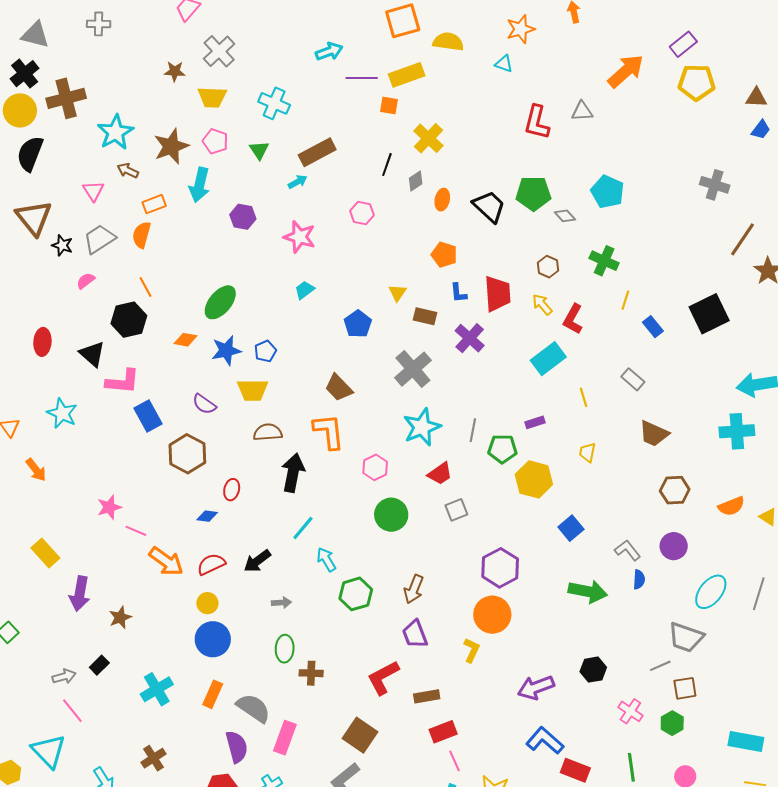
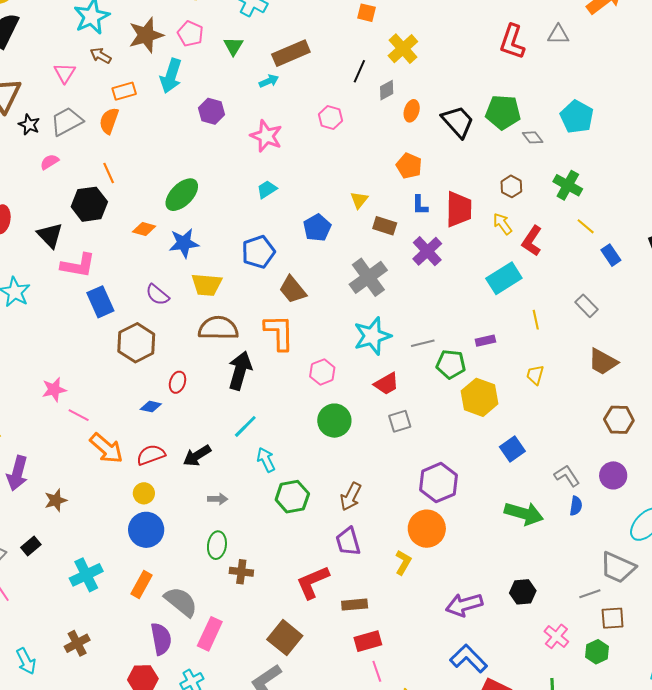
yellow line: (625, 300) -> (586, 226), turned -72
blue pentagon: (265, 351) -> (258, 252), moved, size x1.5
gray line: (473, 430) -> (423, 343), turned 60
brown semicircle: (268, 432) -> (218, 328), size x1.4

